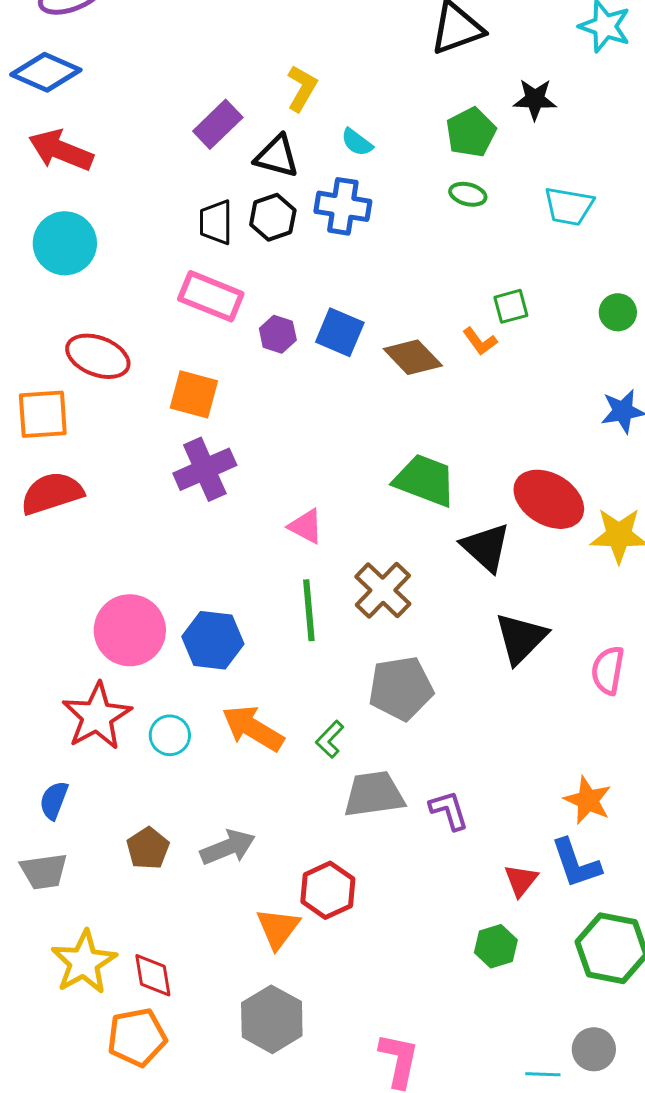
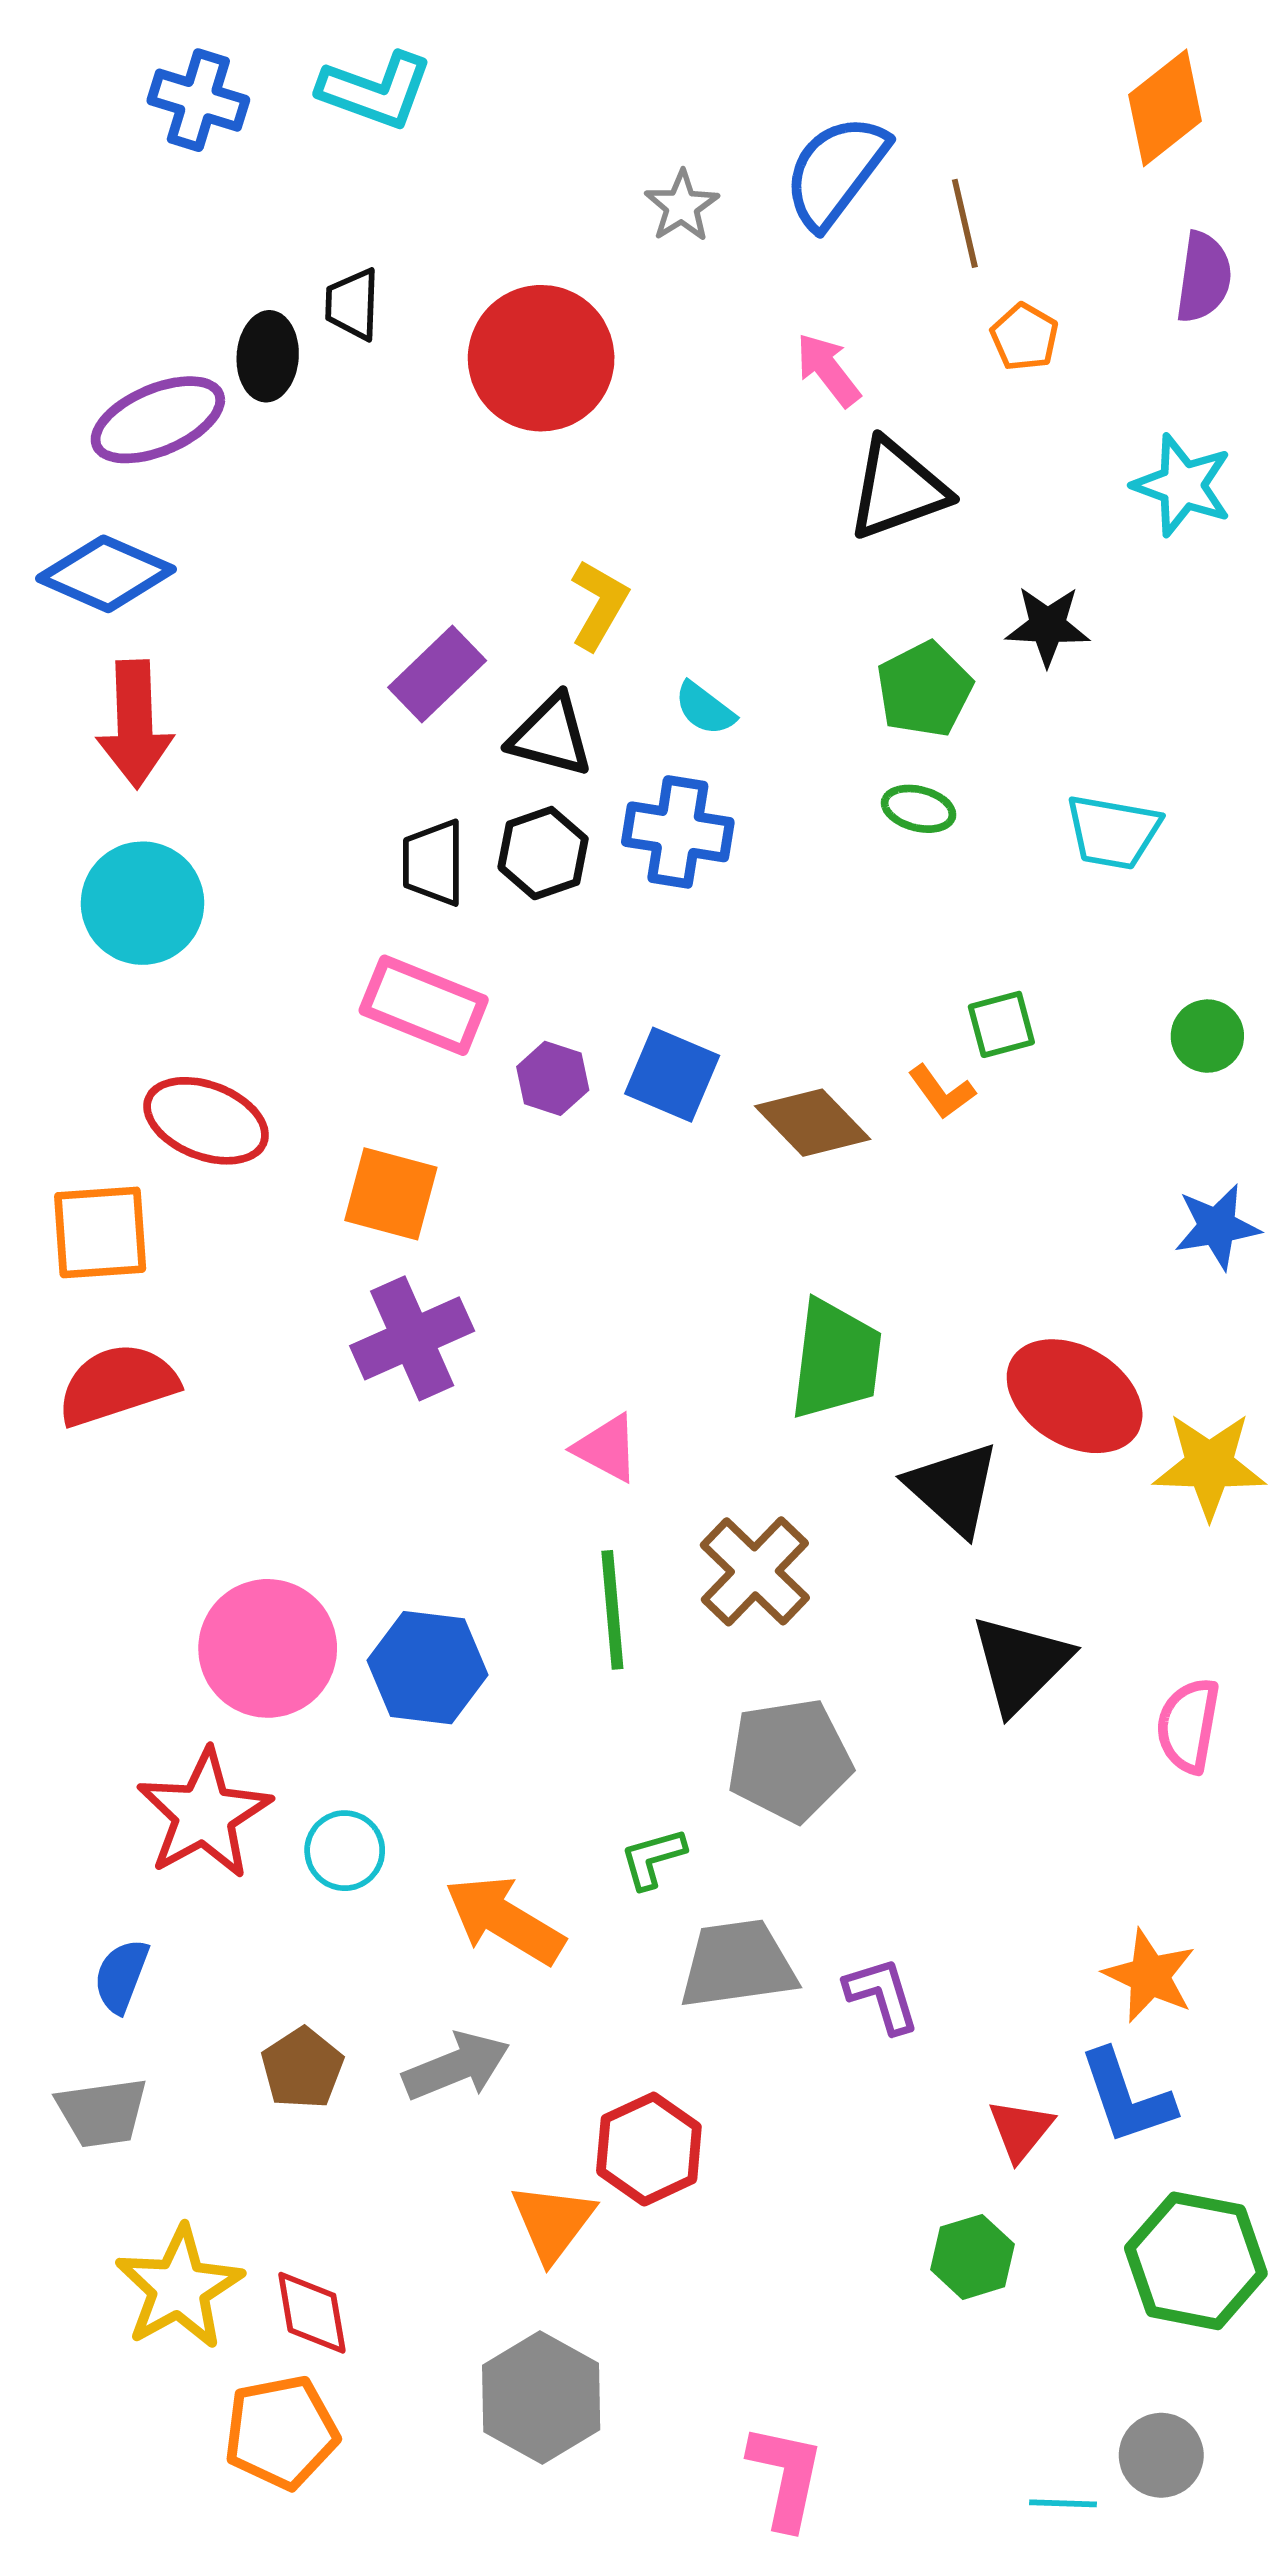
red arrow: (61, 150) -> (135, 724), turned -114
green trapezoid: (425, 480) -> (836, 1360), turned 76
orange arrow: (253, 728) -> (505, 1920), moved
green L-shape: (330, 739) -> (653, 1858), turned 30

